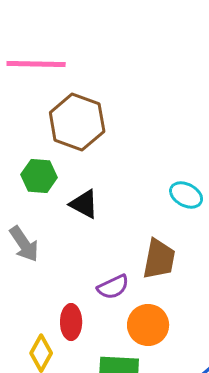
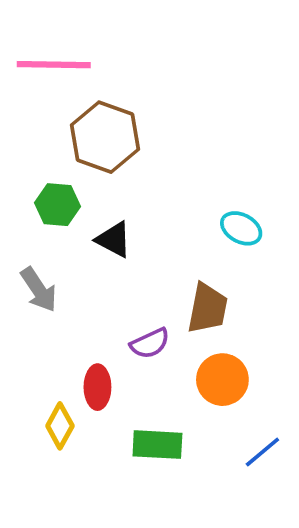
orange circle: (148, 325) -> (222, 380), moved

